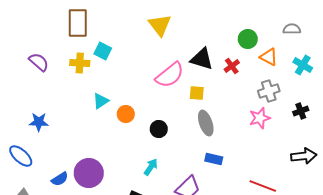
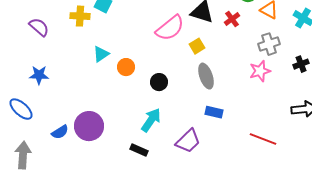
purple semicircle: (39, 62) -> (39, 27), moved
yellow square: (197, 93) -> (197, 46), turned -35
cyan arrow: (151, 167) -> (151, 120), size x1.4

